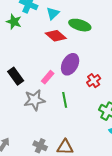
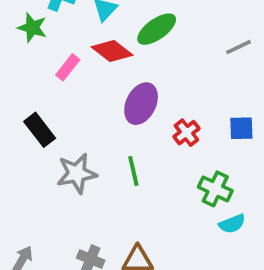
green ellipse: (80, 25) -> (157, 29), turned -50
pink rectangle: (48, 77) -> (68, 67), moved

